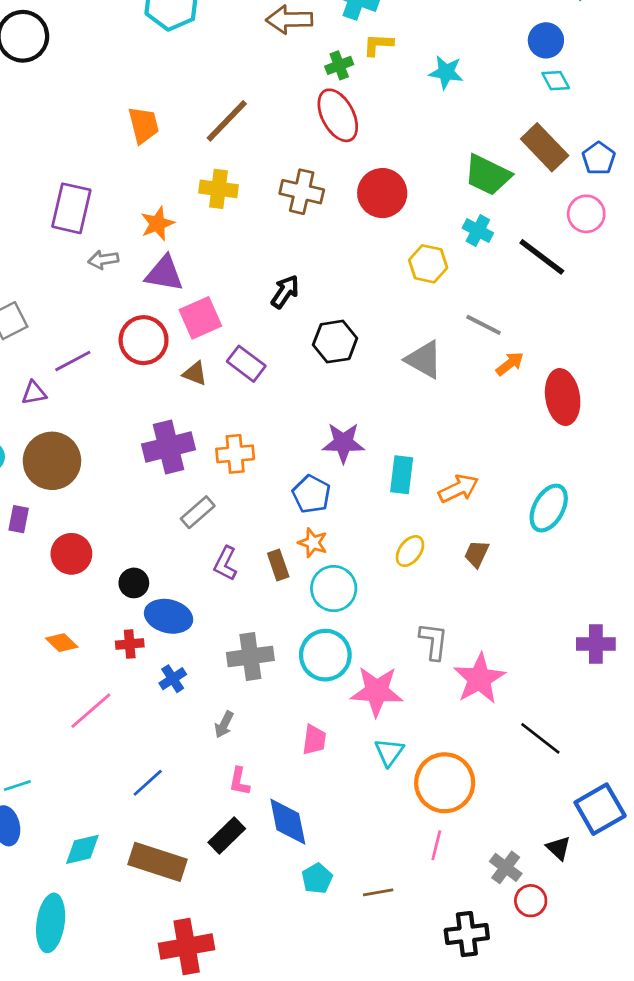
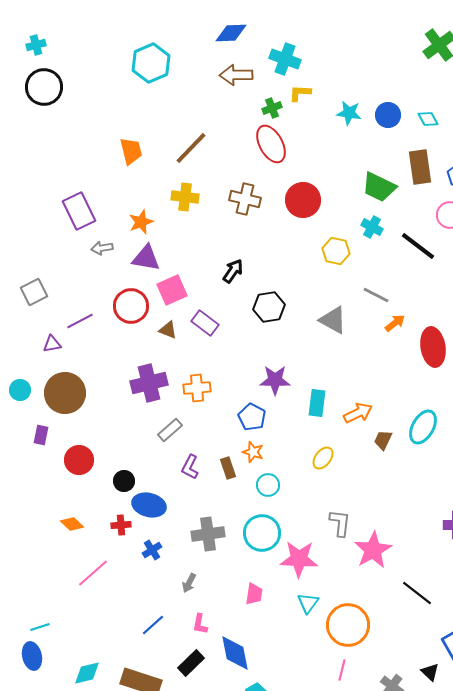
blue circle: (546, 40) -> (388, 115), moved
brown rectangle: (545, 147) -> (420, 167), turned 36
purple rectangle: (71, 208) -> (79, 211), turned -39
brown trapezoid: (477, 554) -> (383, 440), moved
cyan circle: (334, 589) -> (268, 485), size x0.7
blue line: (148, 783) -> (153, 625), moved

